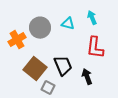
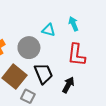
gray circle: (40, 28) -> (29, 48), moved
black arrow: (87, 77) -> (68, 85), turned 49

